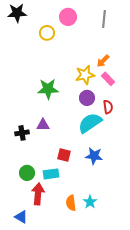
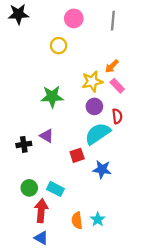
yellow circle: (47, 33) -> (59, 46), moved
purple triangle: (43, 125) -> (47, 136), turned 32
red square: (64, 155) -> (77, 155), moved, turned -32
cyan rectangle: (51, 174) -> (55, 189), turned 35
blue triangle: (21, 217) -> (41, 238), moved

